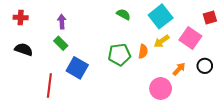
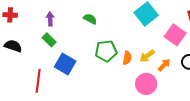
green semicircle: (123, 14) -> (90, 19), moved
yellow arrow: (162, 41) -> (147, 56), moved
orange semicircle: (143, 51) -> (127, 58), moved

